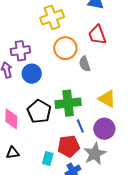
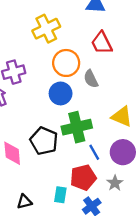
blue circle: (32, 74) -> (61, 93), moved
black triangle: (13, 153) -> (24, 202), moved
gray star: (95, 154) -> (115, 183), size x0.6

